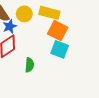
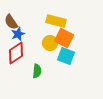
yellow circle: (24, 14) -> (50, 43), moved

